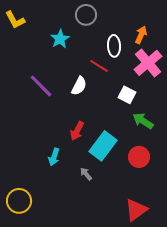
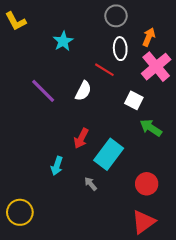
gray circle: (86, 15) -> (116, 16), moved
red circle: (139, 157) -> (147, 184), moved

